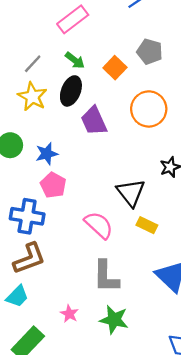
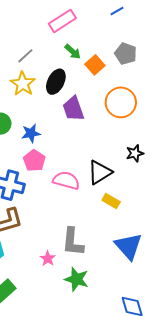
green arrow: (75, 60) -> (73, 52), moved
black triangle: (131, 193) -> (100, 172), turned 32
pink semicircle: (99, 225) -> (66, 180), moved, turned -32
pink star: (69, 314) -> (48, 258), moved

